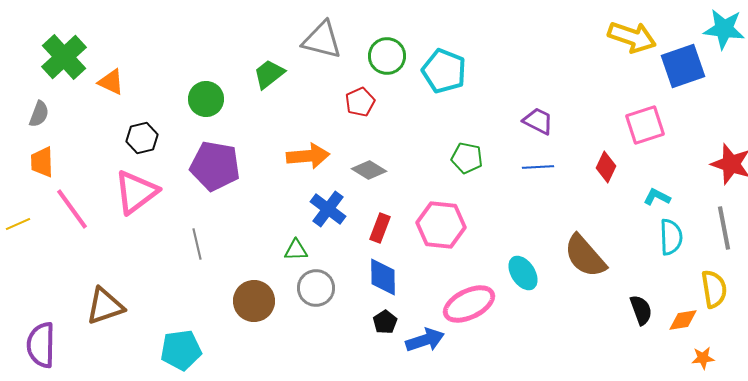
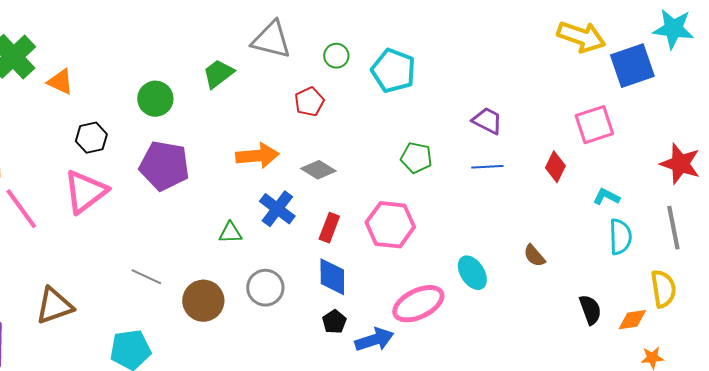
green circle: (387, 56) -> (336, 56), size x0.7
gray line: (197, 244) -> (146, 277), moved, turned -52
green triangle: (296, 250) -> (230, 233), moved
brown semicircle: (585, 256) -> (534, 256), size x0.5

